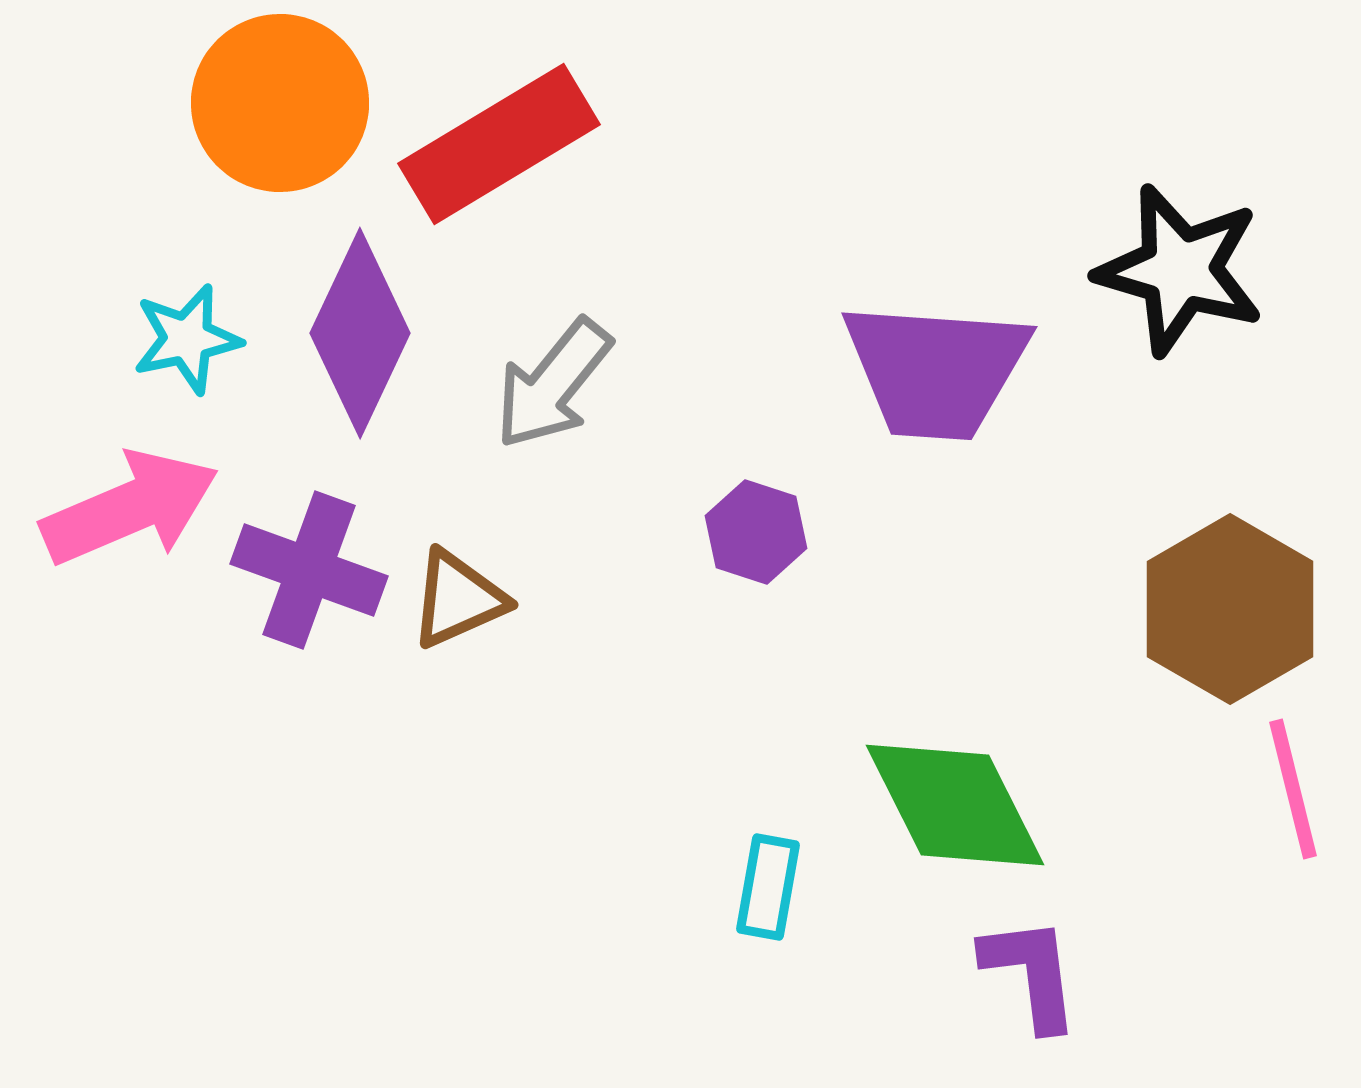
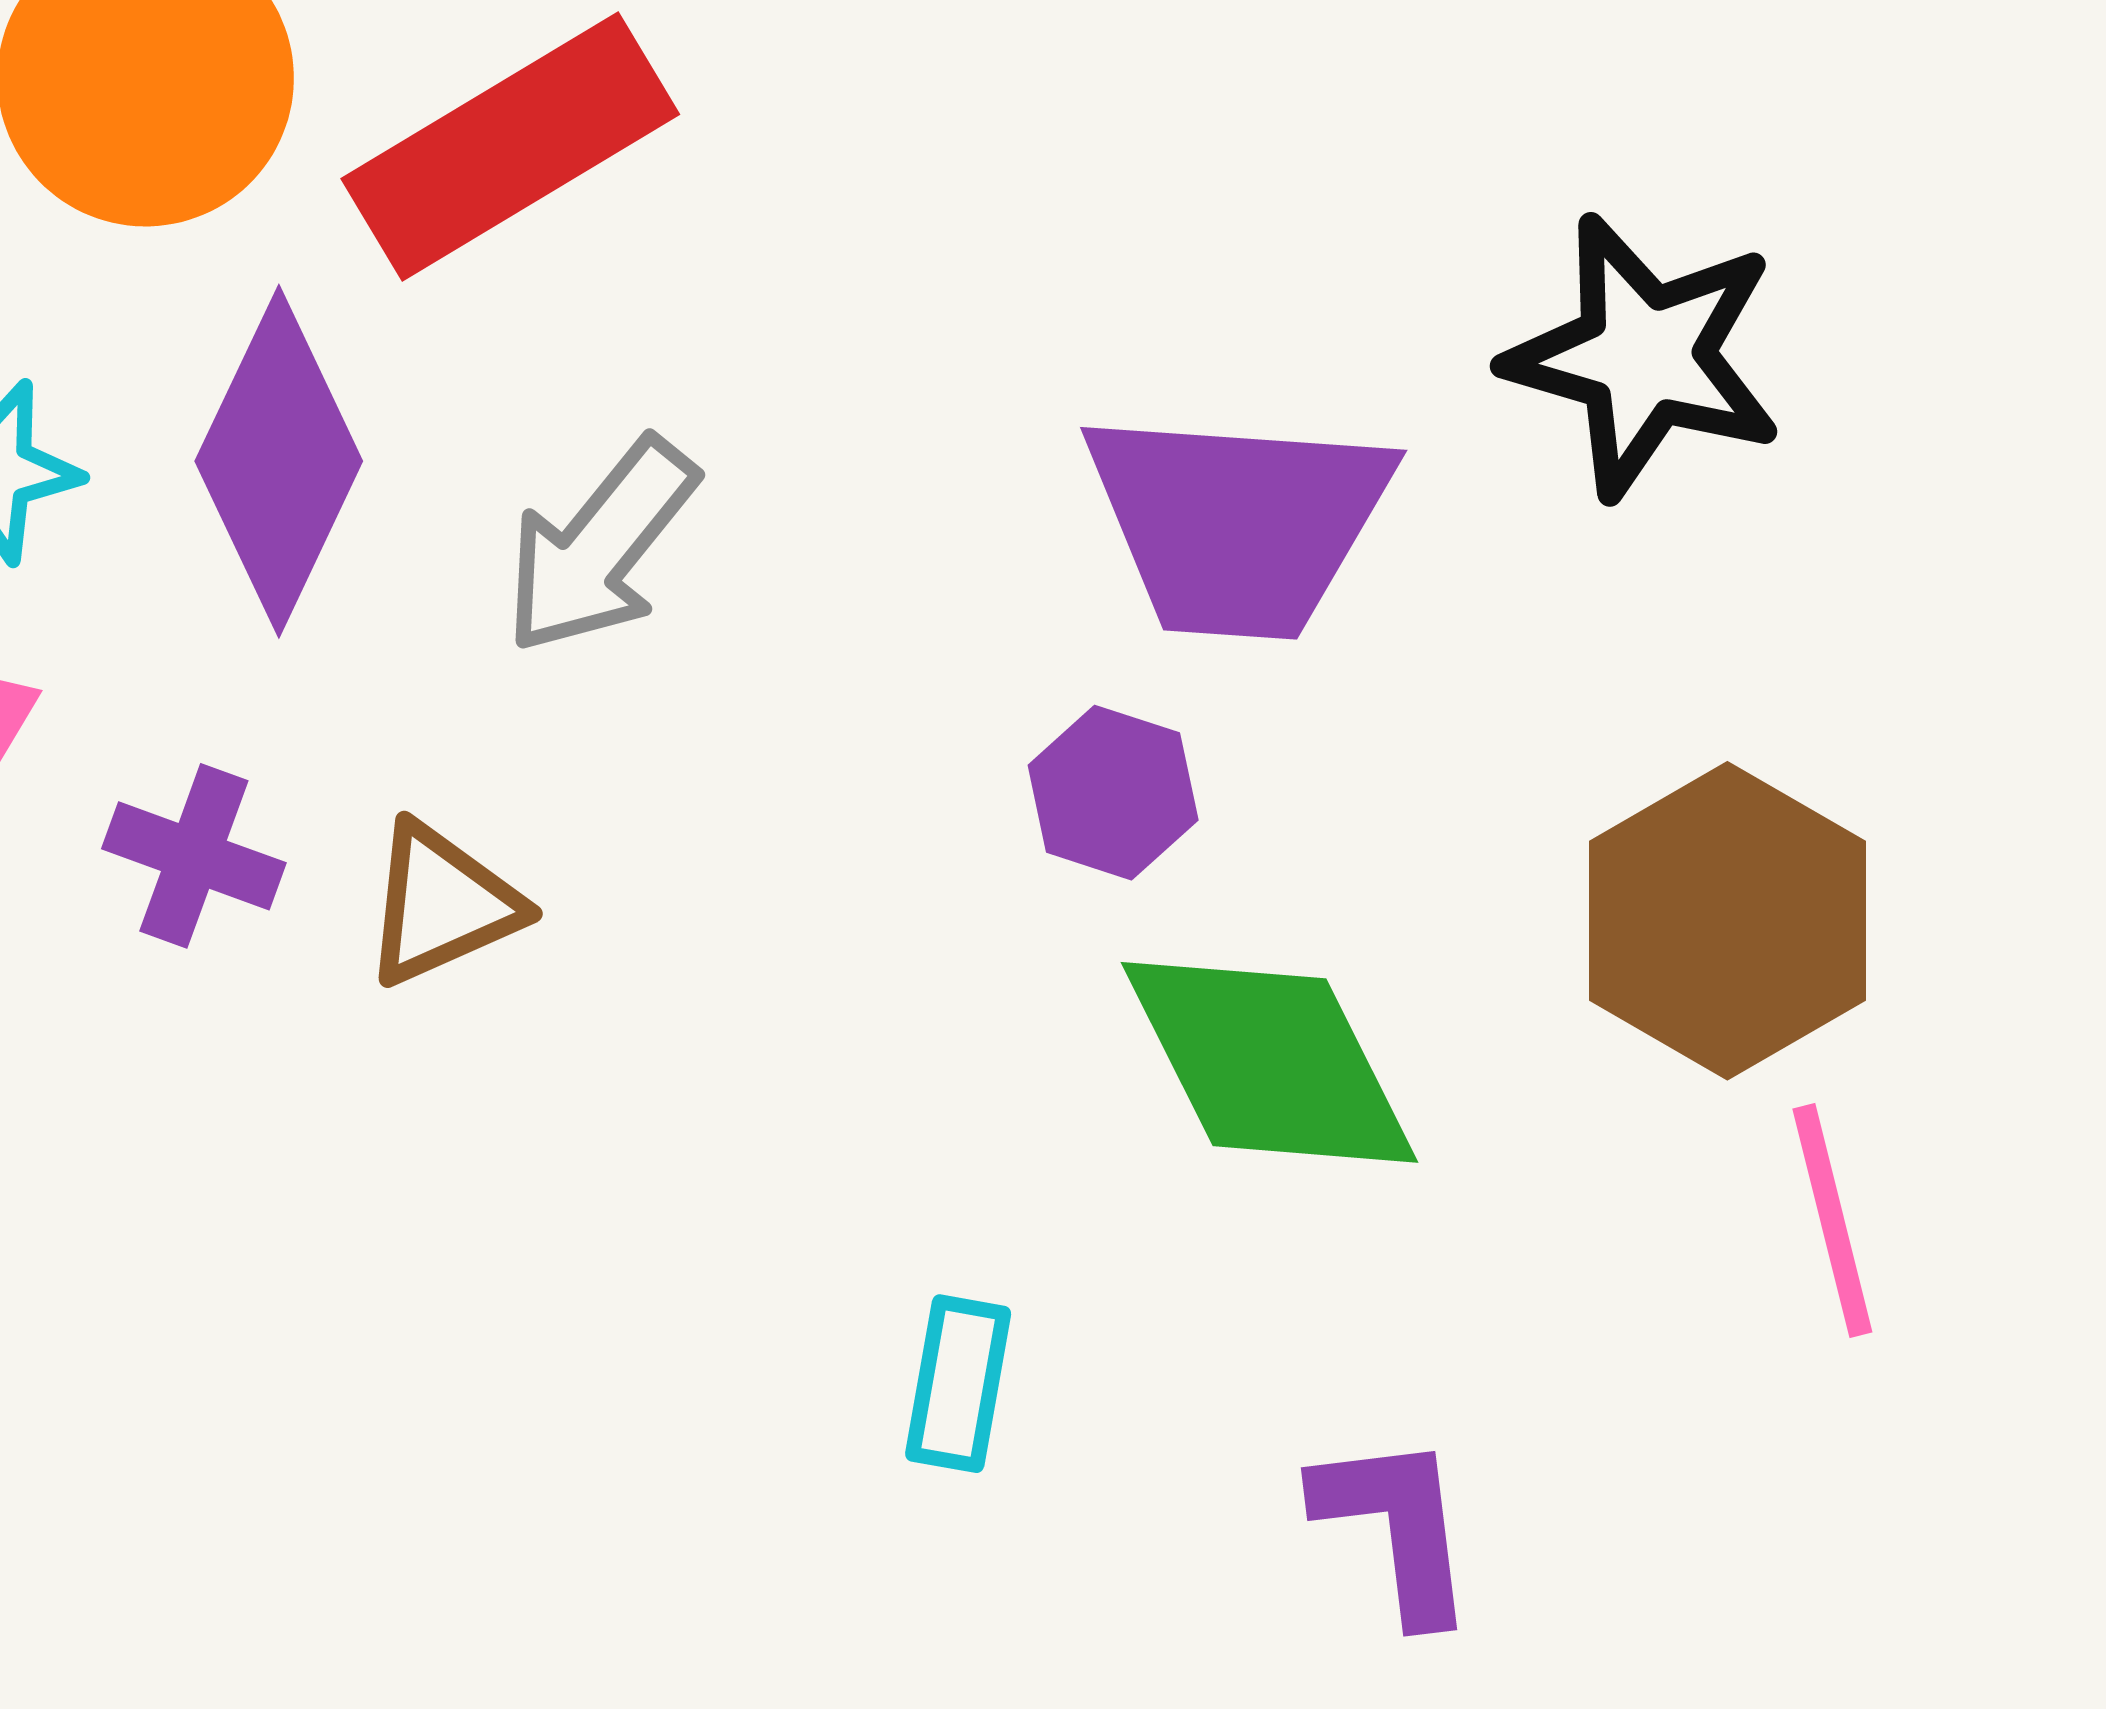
purple hexagon: (756, 532) -> (1113, 793), moved
purple cross: (309, 570) -> (194, 856), size x0.7
green diamond: (955, 805) -> (1270, 1062), moved

